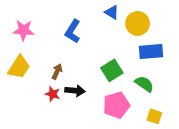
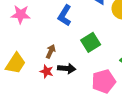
yellow trapezoid: (19, 67) -> (16, 63), moved
green square: (112, 70) -> (91, 42), moved

